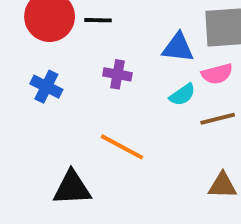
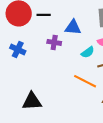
blue triangle: (178, 48) -> (73, 27), moved
orange line: (122, 147) -> (85, 81), moved

